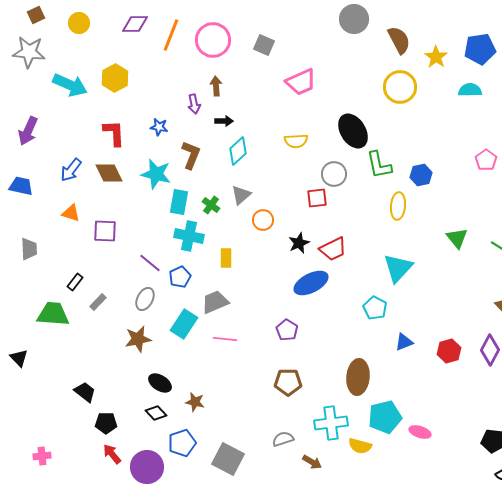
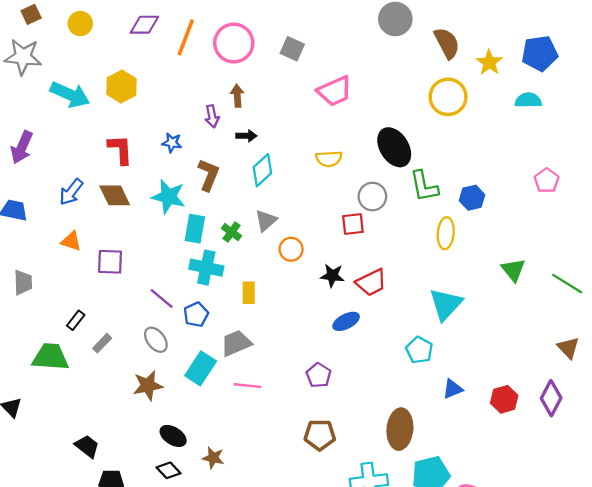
black star: (299, 243) -> (332, 276), turned 30
blue ellipse: (311, 283) -> (346, 321), size x0.7
gray ellipse: (145, 299) -> (156, 340), turned -65

